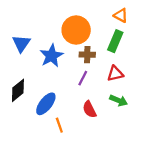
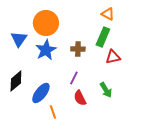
orange circle: (76, 30) -> (46, 23), moved
red triangle: (115, 74) -> (113, 57), moved
purple line: (83, 78) -> (74, 78), moved
green arrow: (119, 100) -> (106, 90), turned 35

